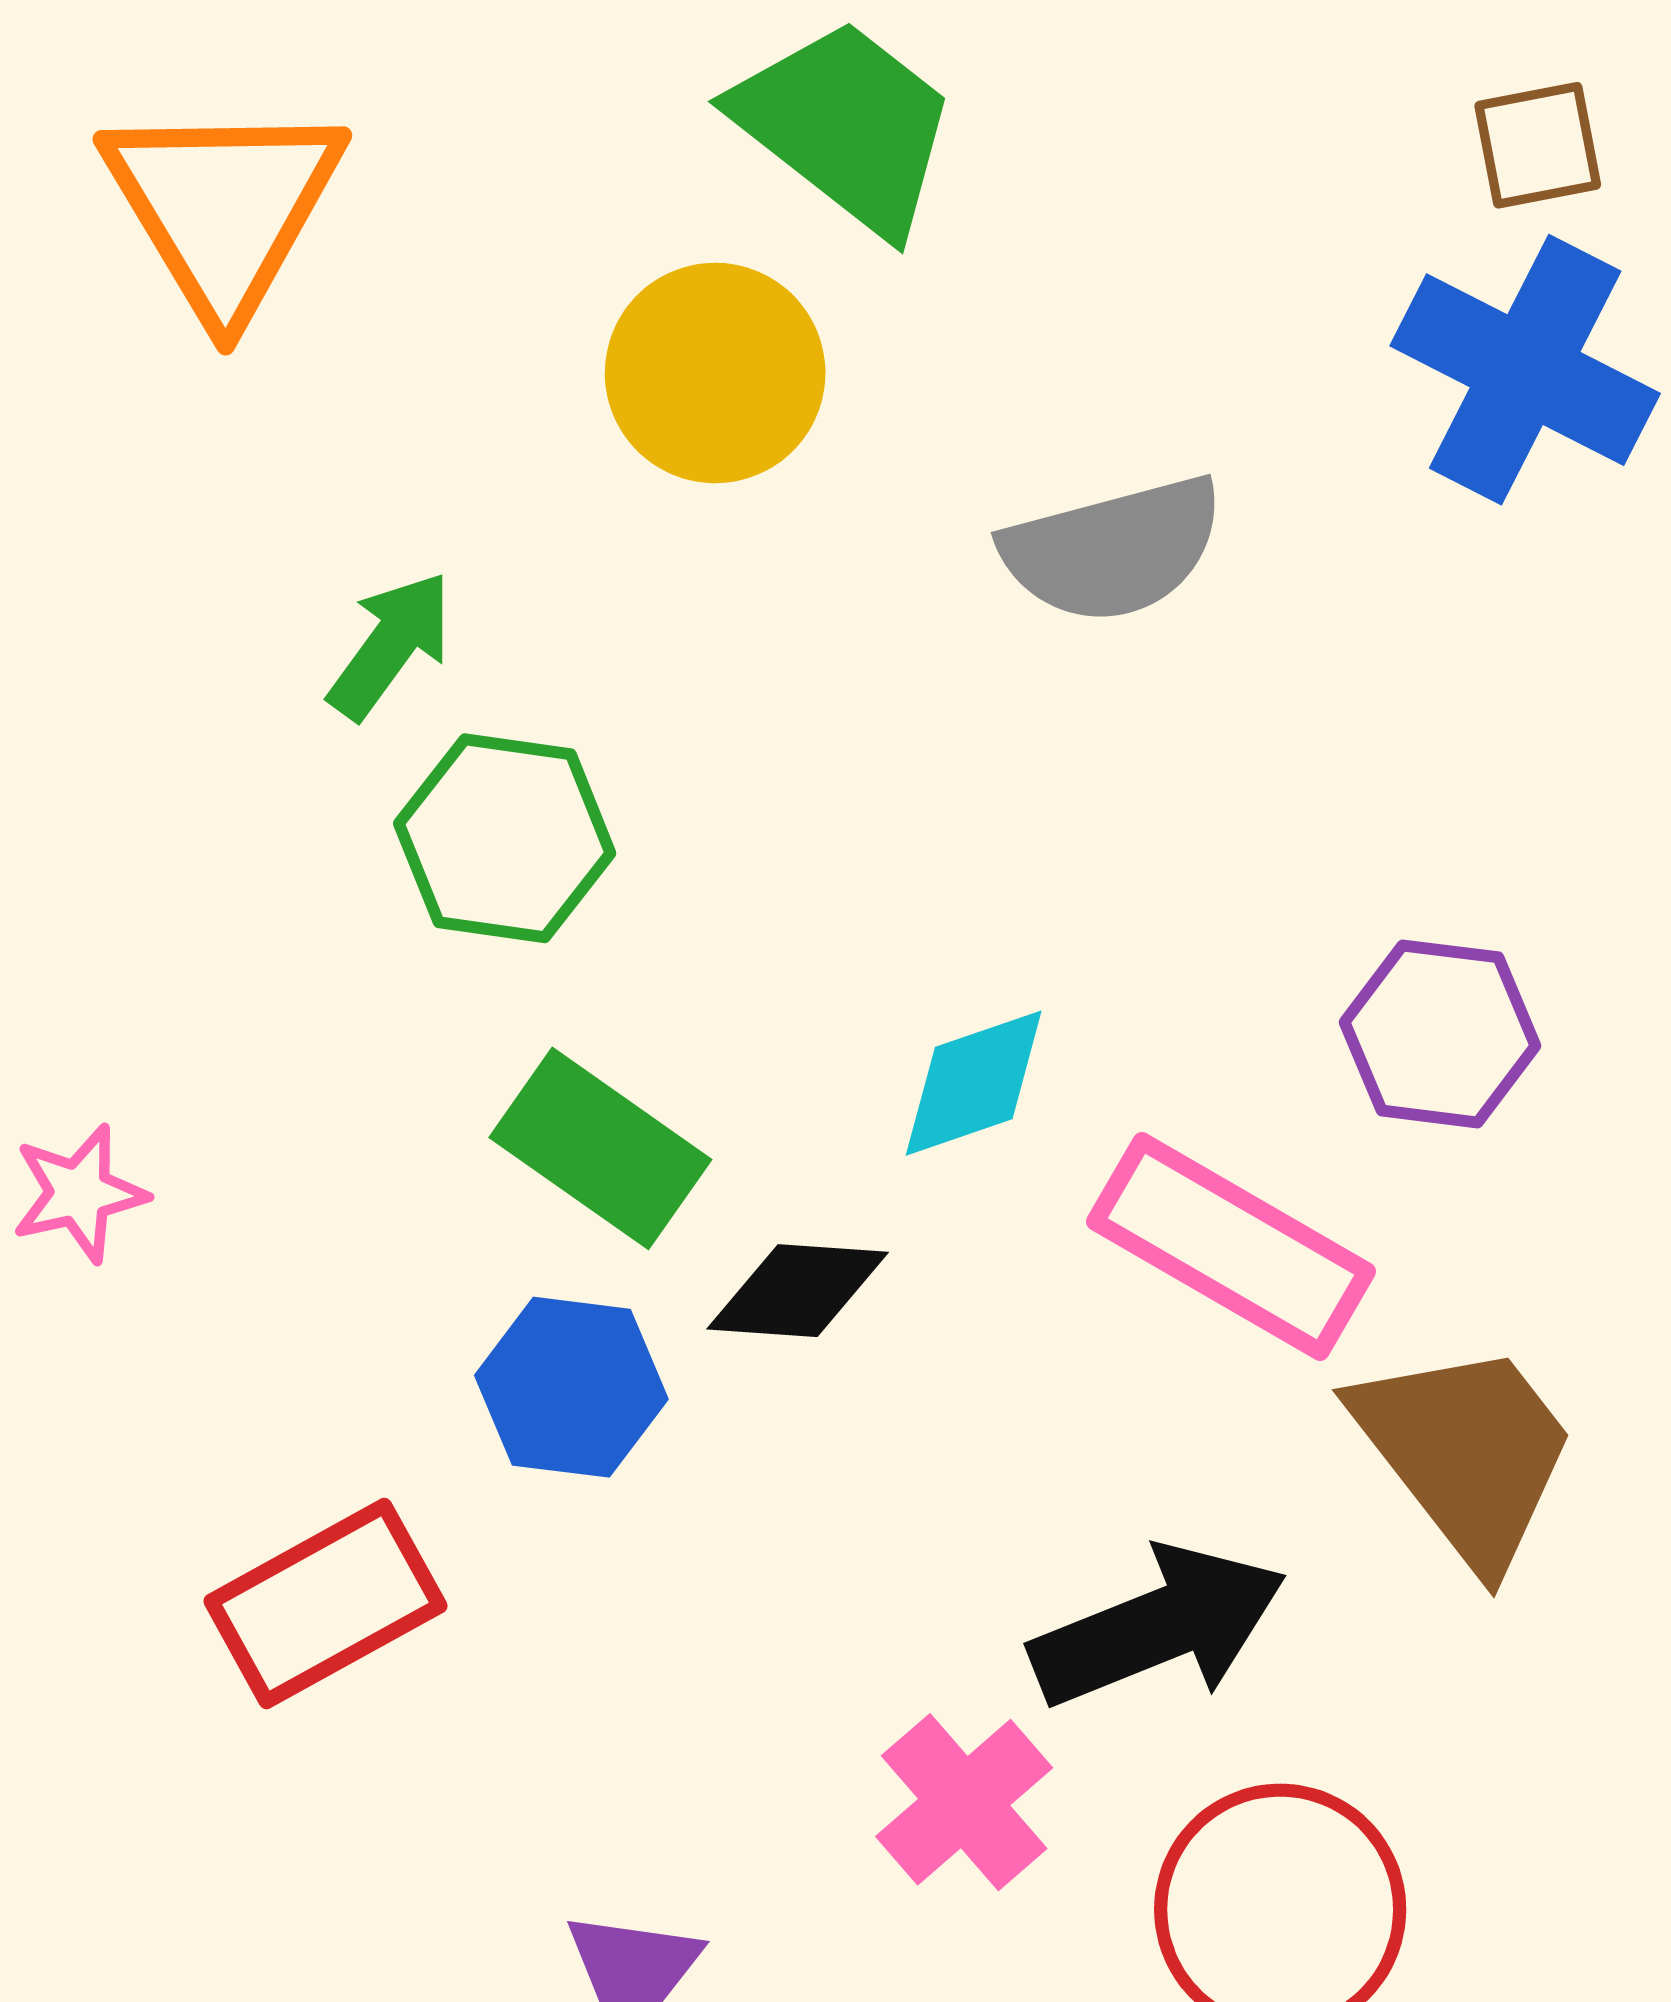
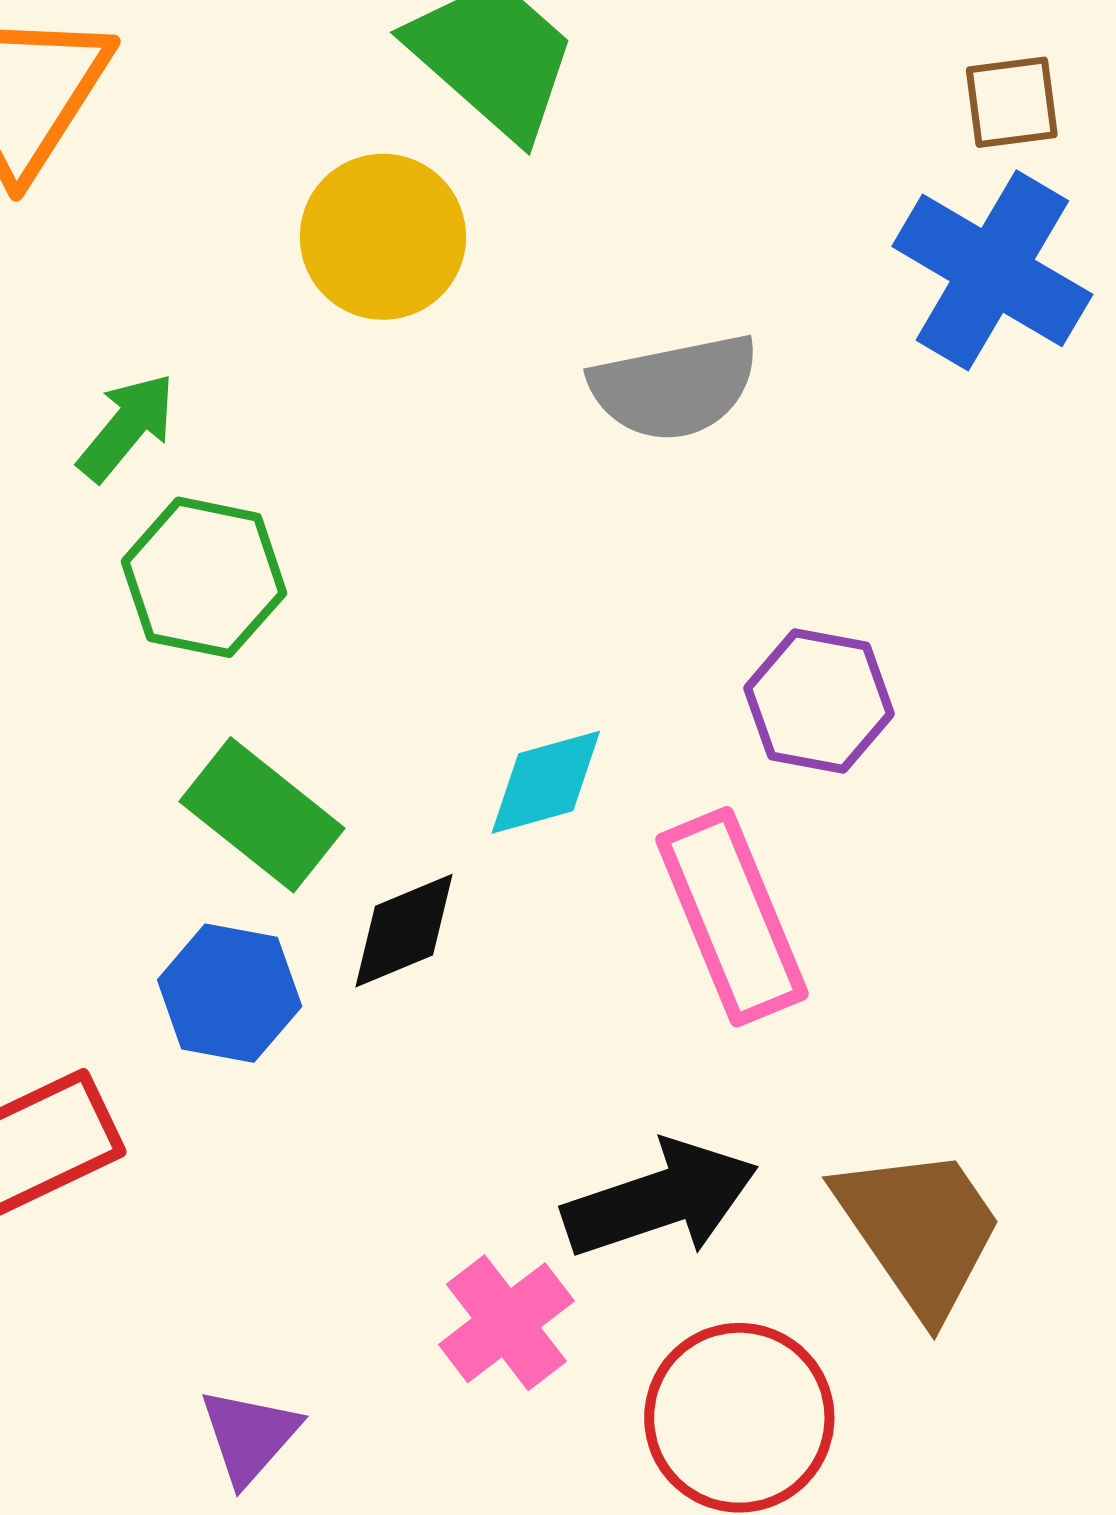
purple hexagon: (1440, 1034) -> (819, 701), moved
pink rectangle: (1231, 1246) -> (732, 917), turned 34
black diamond: (798, 1291) -> (404, 931), turned -30
brown trapezoid: (1466, 1453) -> (920, 1230), moved

